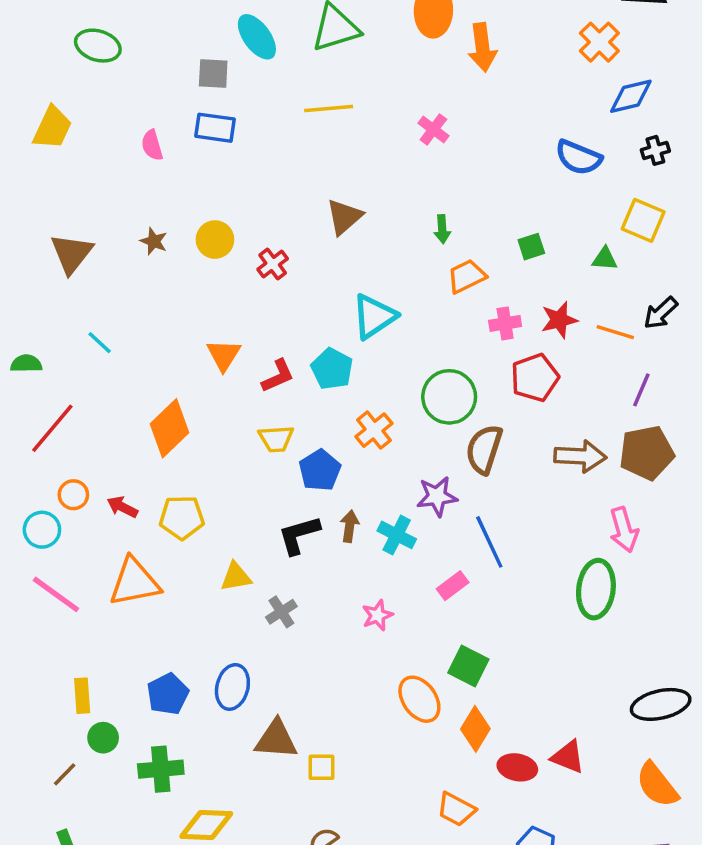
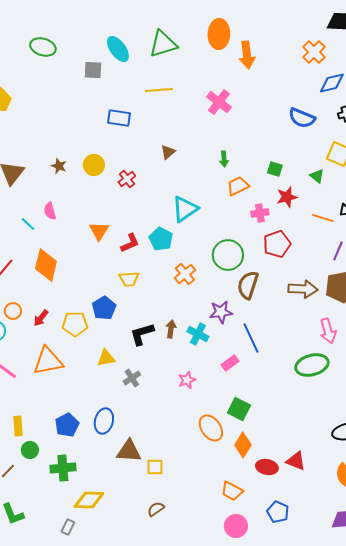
green ellipse: (98, 46) -> (43, 47), moved
blue rectangle: (215, 128) -> (119, 118), moved
pink cross: (433, 129) -> (219, 102), size x1.4
pink semicircle: (152, 145) -> (50, 211), moved
brown triangle: (344, 217) -> (168, 152), size x0.7
green square: (531, 247) -> (275, 169), turned 35
green triangle: (605, 259) -> (317, 176), turned 35
red star: (559, 320) -> (287, 197), moved
orange diamond: (170, 428) -> (46, 265), moved, turned -32
blue pentagon: (320, 470) -> (104, 308), moved
red arrow: (122, 507) -> (41, 318), turned -78
green ellipse: (596, 589) -> (312, 365), turned 68

